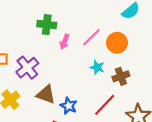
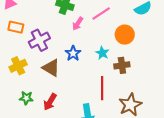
pink line: (91, 37) -> (101, 13), moved
red line: (105, 105) -> (102, 88), turned -55
blue star: (69, 106) -> (73, 53), moved

